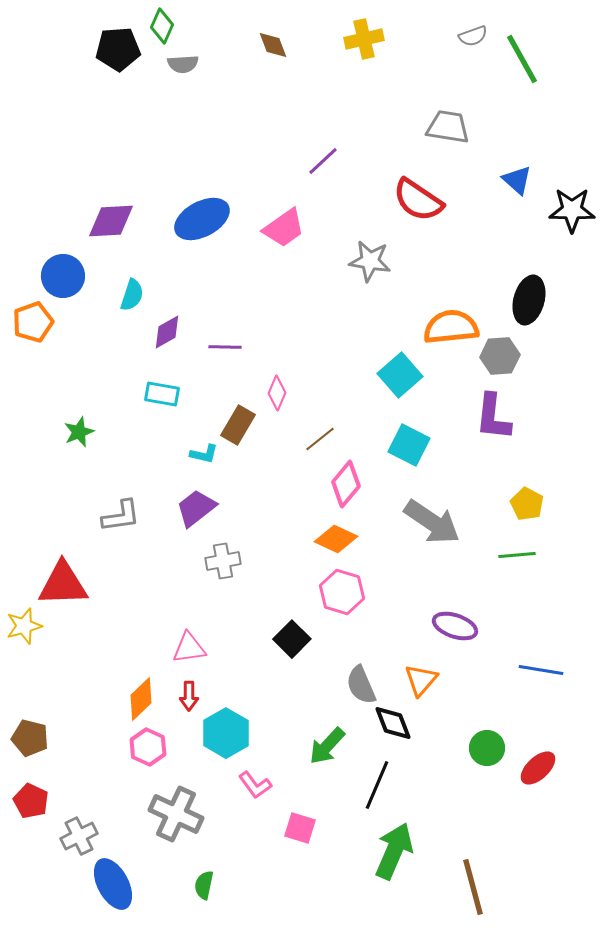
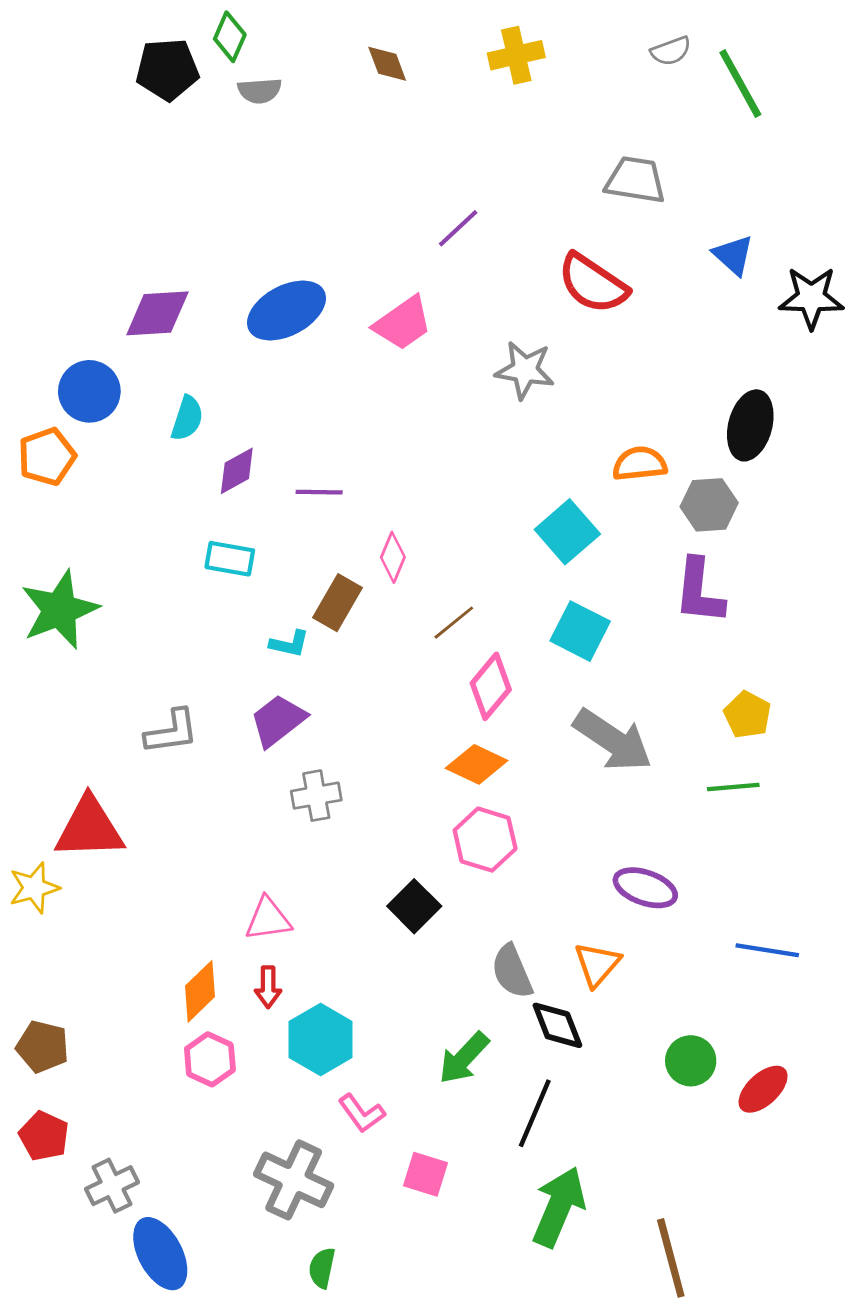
orange semicircle: (451, 327) -> (640, 464), size x0.7
green star: (79, 432) -> (60, 610), moved, size x1.8
gray cross: (176, 814) -> (294, 1180), moved
green semicircle: (204, 885) -> (322, 1268), moved

